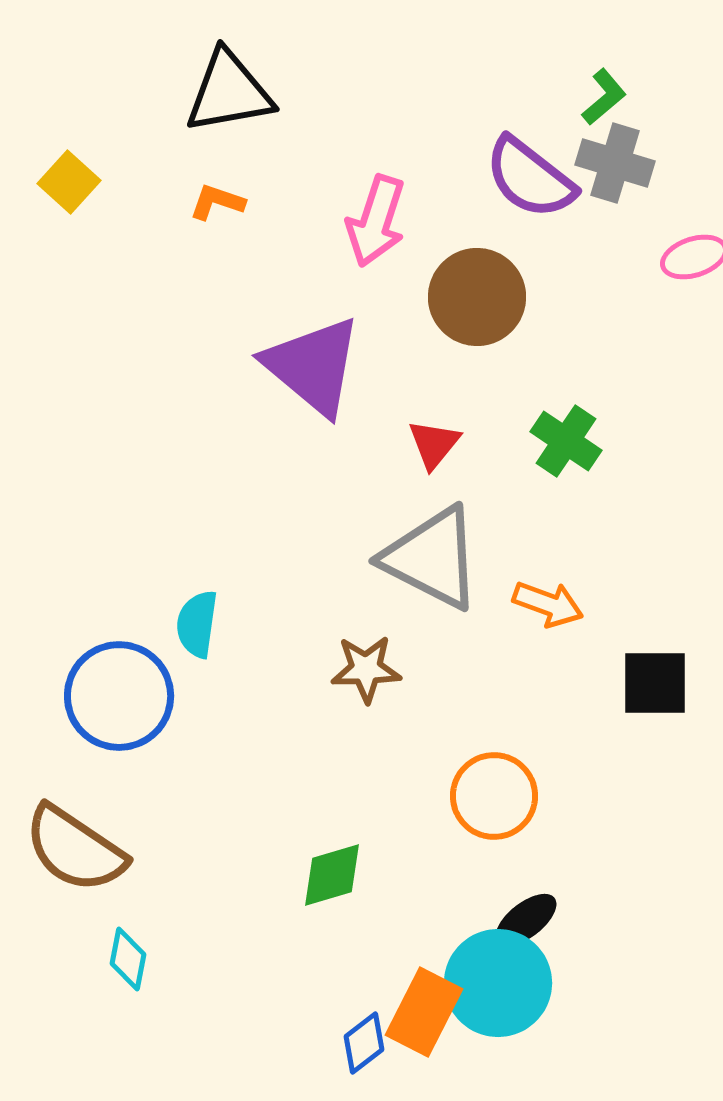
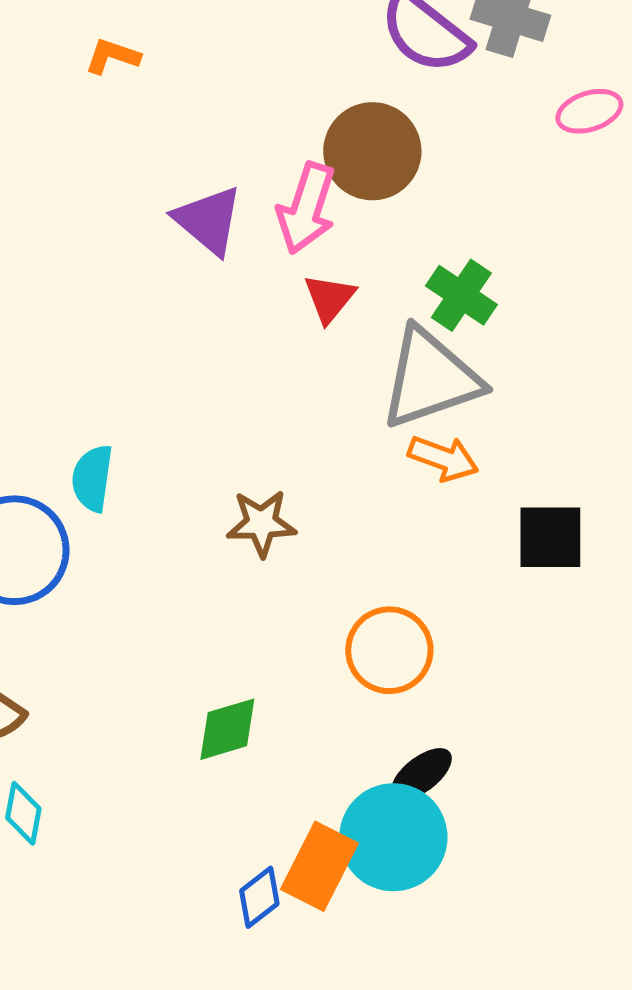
pink arrow: (376, 221) -> (306, 208), moved
purple triangle: (313, 366) -> (208, 220), size x0.7
gray triangle: (432, 558) -> (430, 378), moved, turned -46

